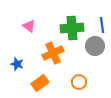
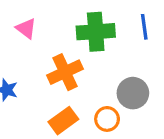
gray circle: (95, 46) -> (133, 93), moved
orange rectangle: (40, 83) -> (63, 121), moved

